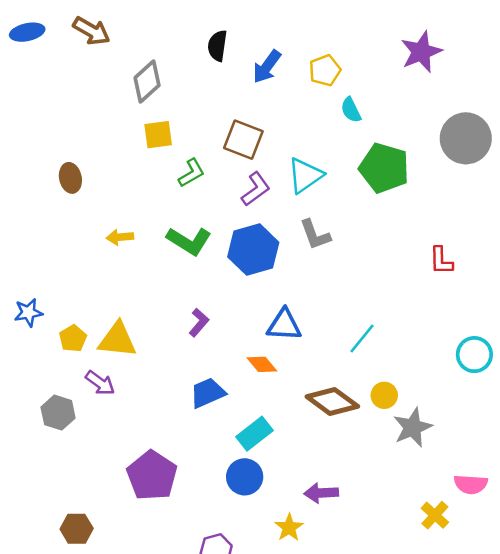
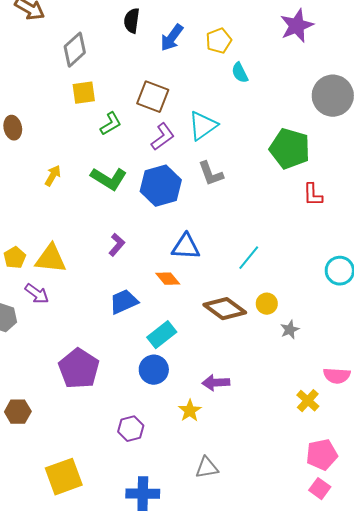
green pentagon: (384, 168) -> (290, 149), moved
yellow arrow: (120, 237) -> (53, 176), turned 125
gray star: (413, 427) -> (290, 330), size x0.6

